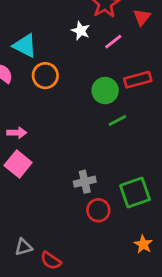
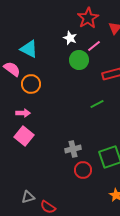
orange circle: (45, 76) -> (31, 84), moved
green circle: (105, 91) -> (79, 60), moved

